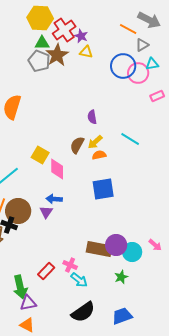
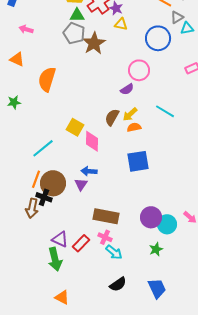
brown star: (57, 55) -> (94, 43), moved
cyan triangle: (152, 64) -> (187, 28), moved
pink circle: (138, 73) -> (139, 70), moved
purple semicircle: (92, 117) -> (127, 89), turned -112
brown rectangle: (99, 249) -> (106, 216), moved
purple triangle: (28, 303) -> (60, 239), moved, turned 36
black semicircle: (83, 312) -> (118, 284), size x0.7
blue trapezoid: (122, 316) -> (157, 288), turned 85

